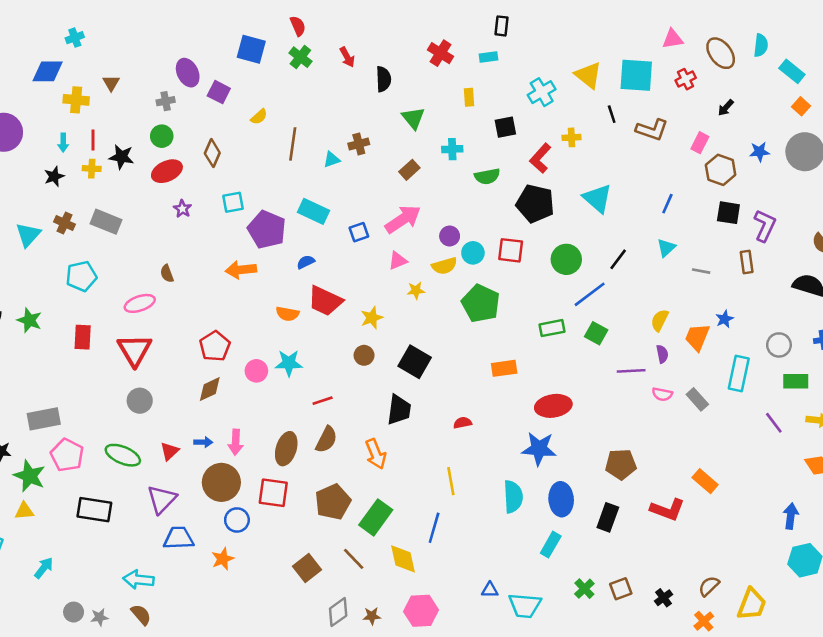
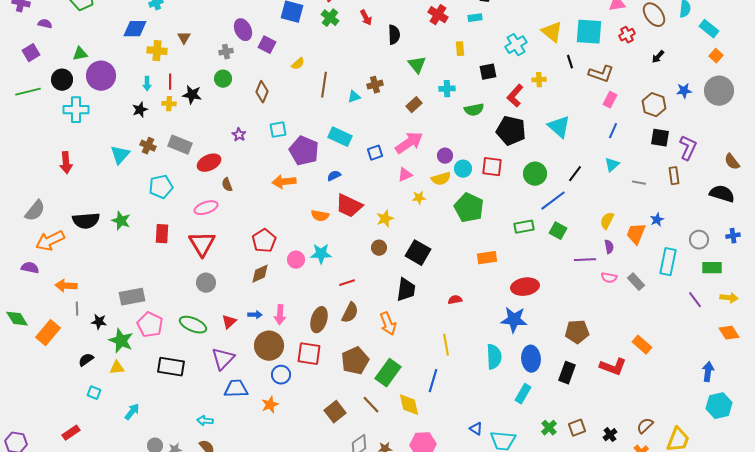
pink rectangle: (700, 143) -> (610, 100), moved
red ellipse: (167, 171) -> (209, 163), moved
cyan arrow: (138, 580) -> (205, 421), size x0.7
blue triangle: (490, 590) -> (476, 429), turned 32

